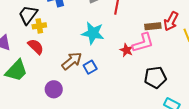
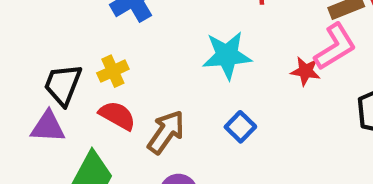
black trapezoid: (28, 15) -> (63, 85), moved
brown arrow: (72, 61) -> (166, 132), moved

